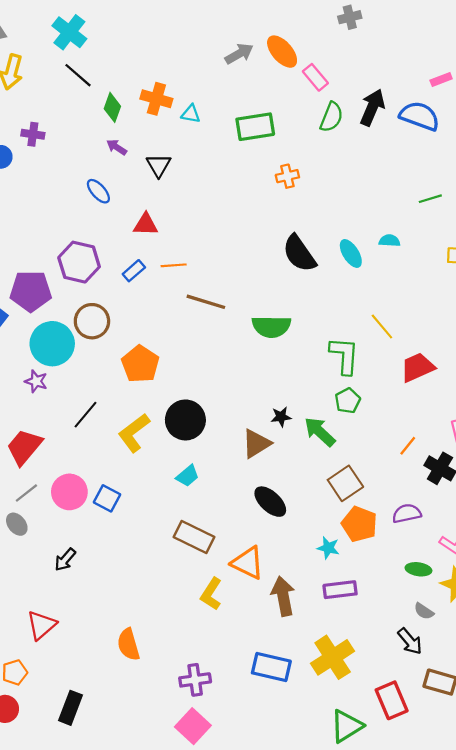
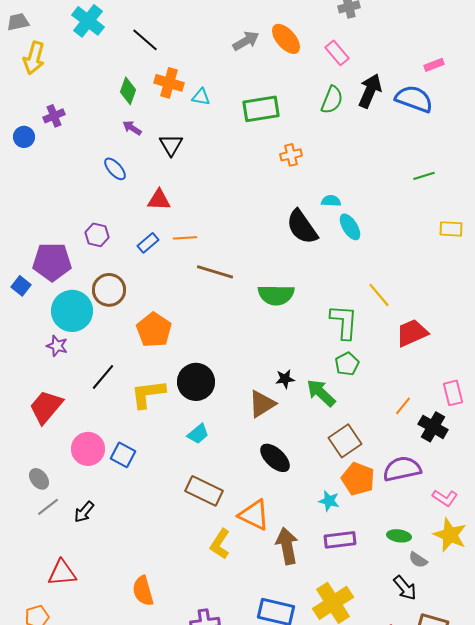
black line: (78, 75) -> (145, 40), moved
pink rectangle: (315, 77) -> (337, 53), moved
purple cross: (33, 134) -> (54, 116), turned -30
cyan semicircle: (389, 241) -> (331, 201), moved
purple hexagon: (79, 262) -> (97, 235), size x0.6
yellow L-shape: (134, 433) -> (148, 394), turned 30
gray line: (26, 493) -> (48, 507), moved
purple semicircle: (407, 513) -> (402, 469), size x1.4
green ellipse: (418, 569) -> (399, 536), moved
red triangle: (41, 625) -> (62, 573), turned 36

